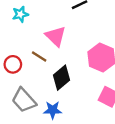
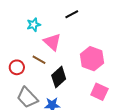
cyan star: (20, 14) -> (34, 25), moved

